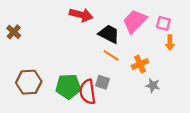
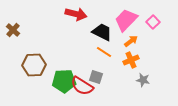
pink square: (163, 23) -> (153, 22), turned 32
orange arrow: (170, 43) -> (131, 41), moved, turned -128
brown hexagon: (29, 82) -> (34, 65), moved
red semicircle: (88, 92) -> (82, 86), turned -50

